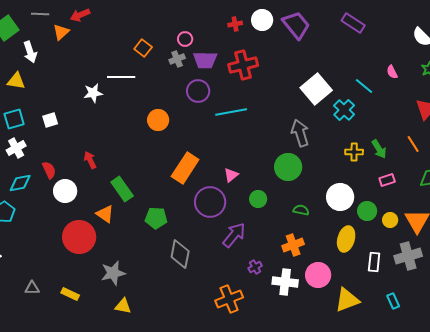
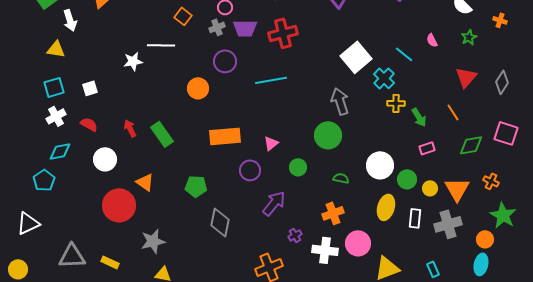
purple circle: (198, 91) -> (225, 61), moved
yellow cross: (354, 152) -> (396, 103), moved
orange rectangle: (185, 168) -> (225, 136), turned 52
red semicircle: (49, 170) -> (89, 124), moved, turned -36
green rectangle: (122, 189) -> (162, 134), moved
purple circle: (210, 202) -> (250, 170), size x0.7
white rectangle: (374, 262) -> (415, 218), moved
gray triangle: (32, 288) -> (72, 256), size x1.8

